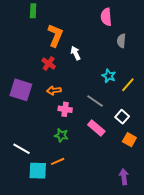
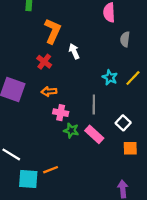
yellow line: (128, 85) -> (133, 78), moved
gray line: (95, 101) -> (94, 105), turned 54
green star: (61, 135) -> (71, 130), moved
orange square: (129, 140) -> (130, 148), turned -32

